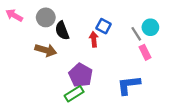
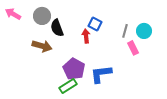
cyan circle: (150, 27) -> (144, 31), moved
gray line: (136, 34) -> (125, 31), turned 48
blue L-shape: (129, 85) -> (101, 74), moved

